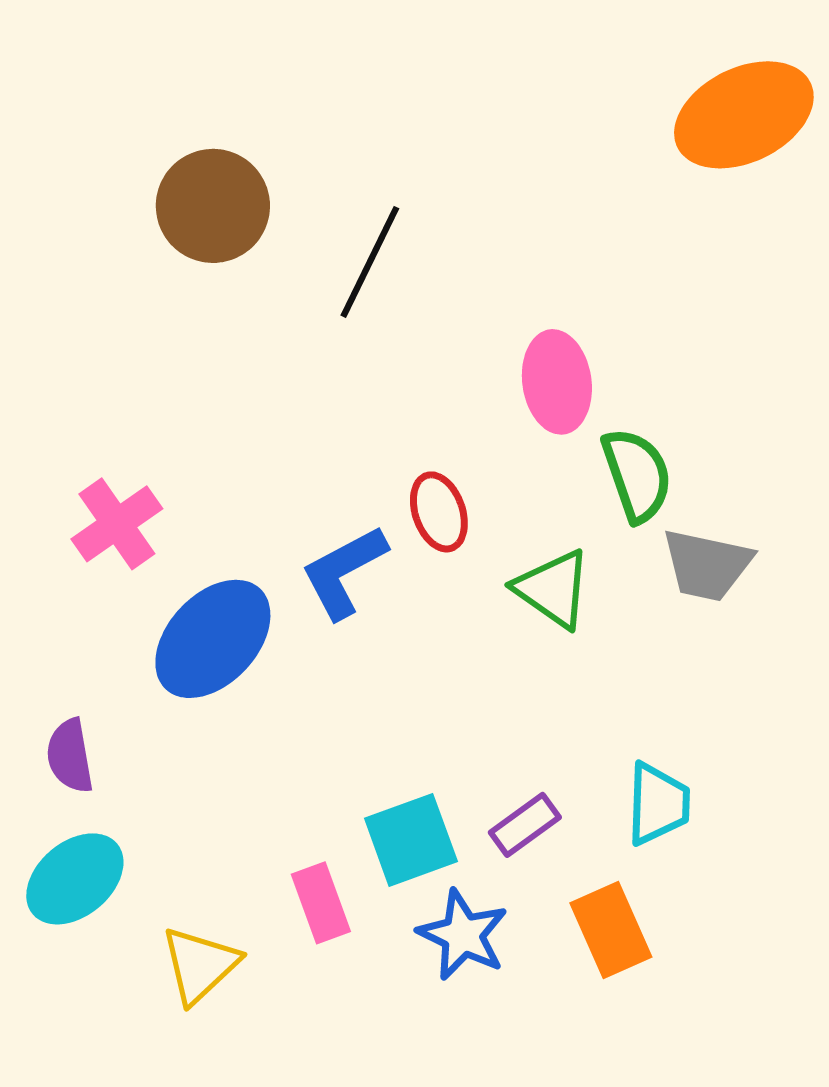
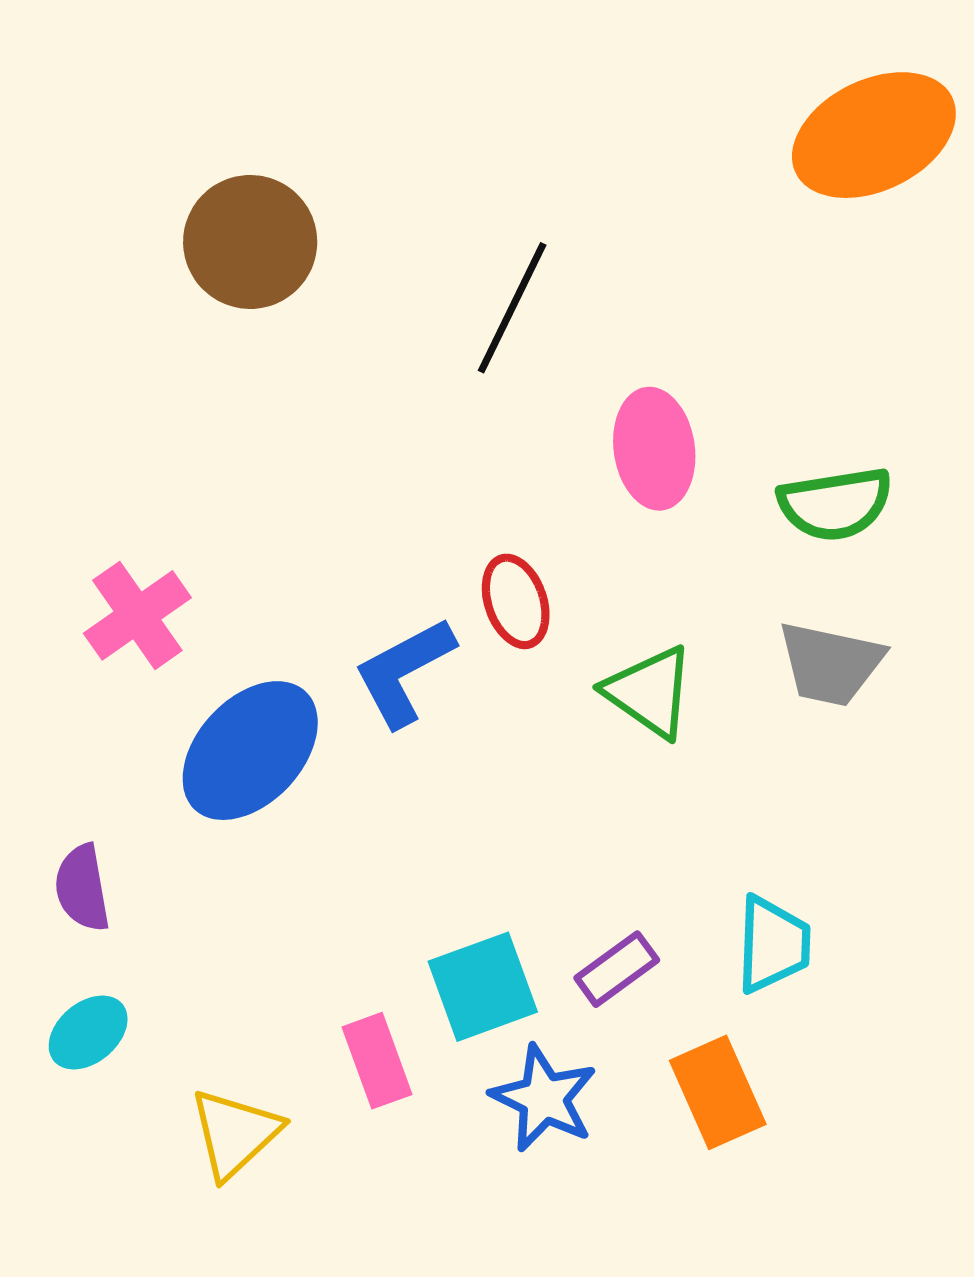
black line: (370, 262) -> (512, 308), moved
green semicircle: (637, 475) -> (835, 504), moved, turned 100
cyan ellipse: (75, 879) -> (88, 1032), size x0.7

